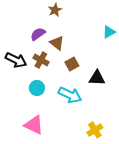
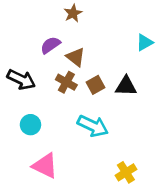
brown cross: (41, 60) -> (66, 82), moved
black triangle: (97, 78) -> (126, 86), moved
cyan circle: (37, 88) -> (30, 125), moved

